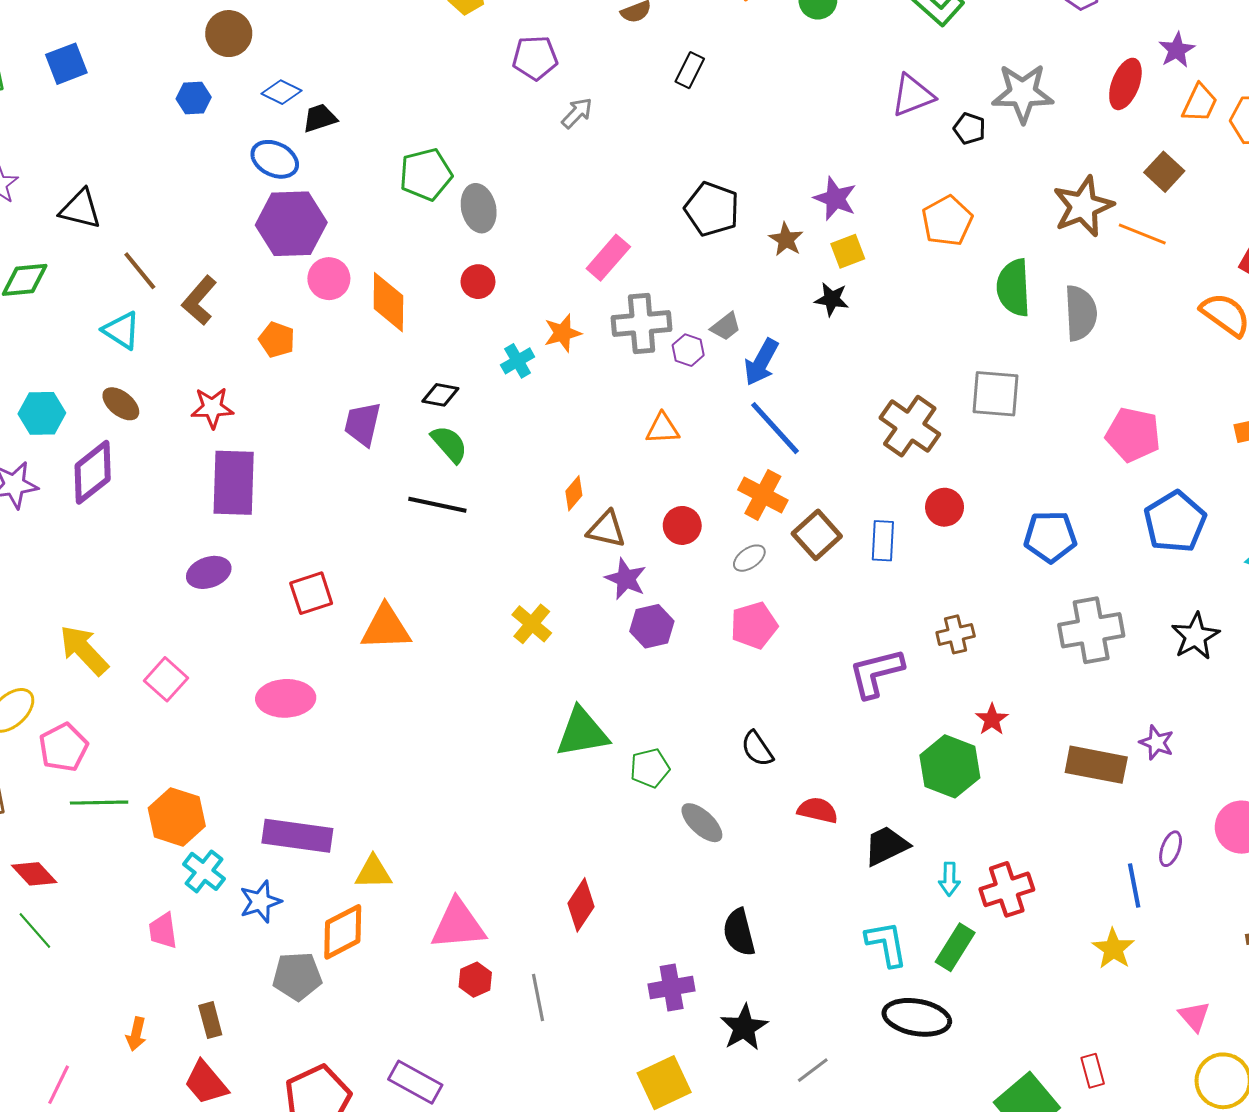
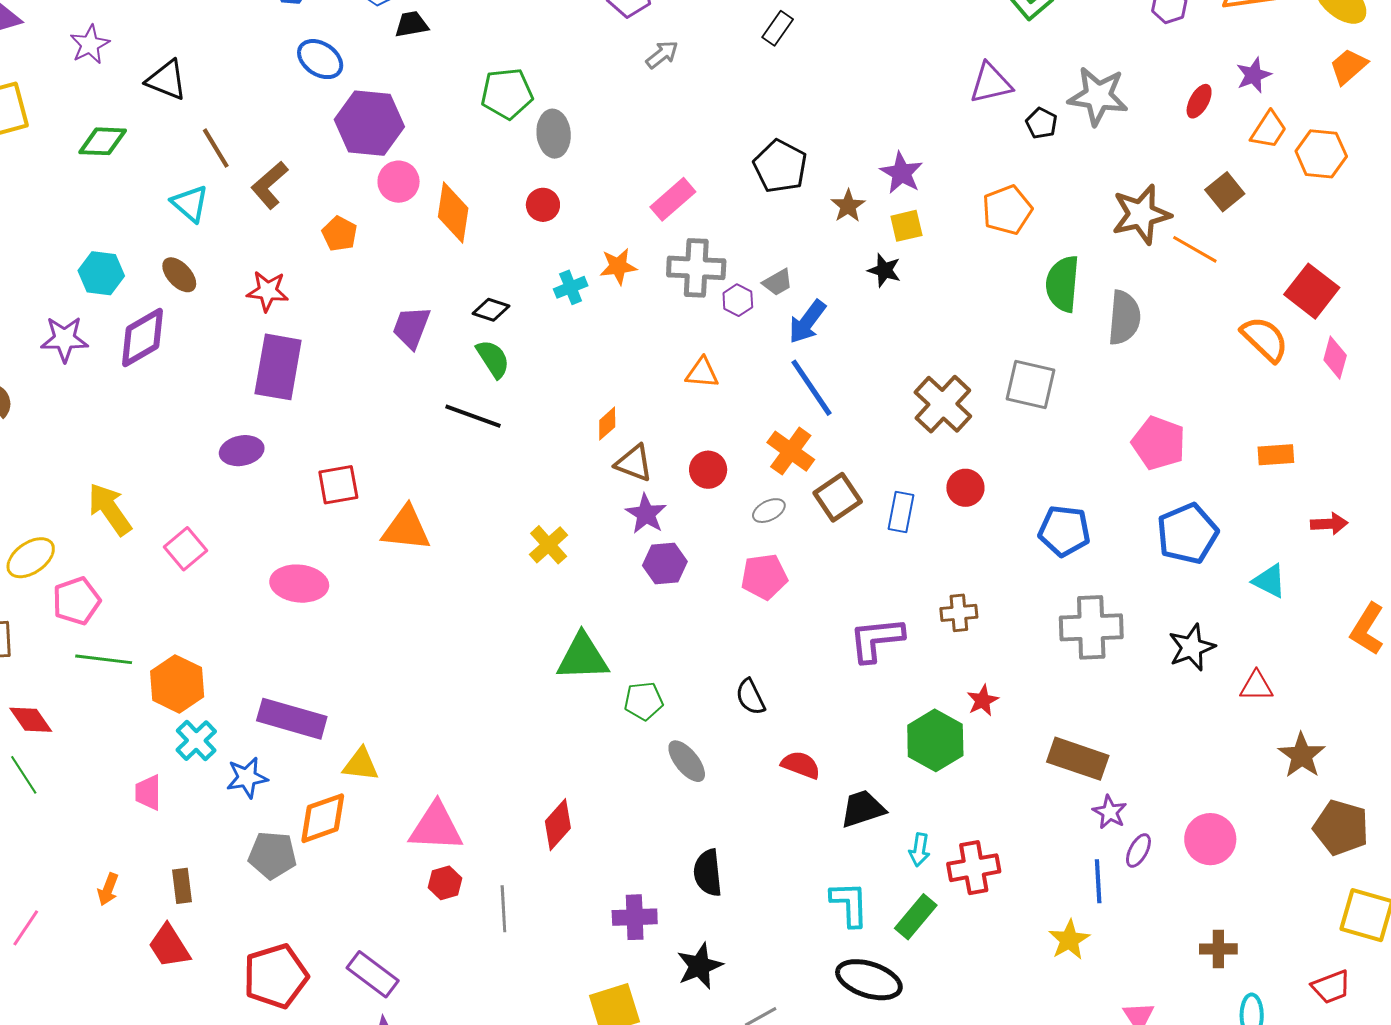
red ellipse: (1125, 84) -> (1199, 101), size x0.7
blue ellipse: (275, 159) -> (320, 59), moved
purple star: (1157, 743) -> (1110, 812), moved

